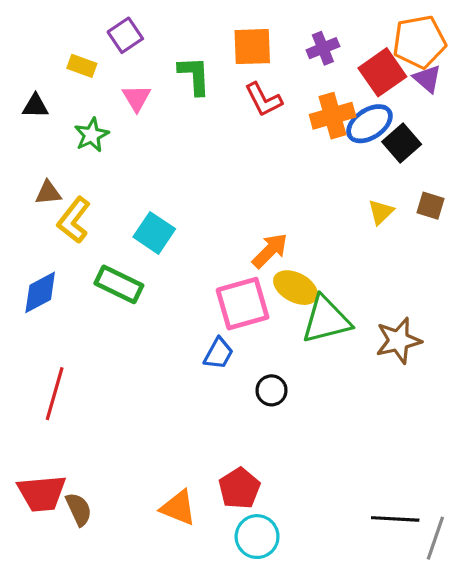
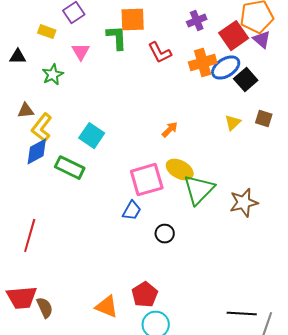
orange square: (252, 47) -> (133, 20), moved
orange arrow: (270, 251) -> (170, 130), moved, size x0.7
blue diamond: (40, 292) -> (37, 152), moved
green triangle: (326, 320) -> (199, 190), turned -32

